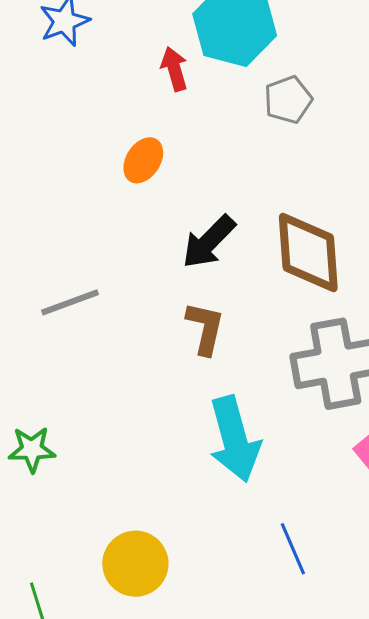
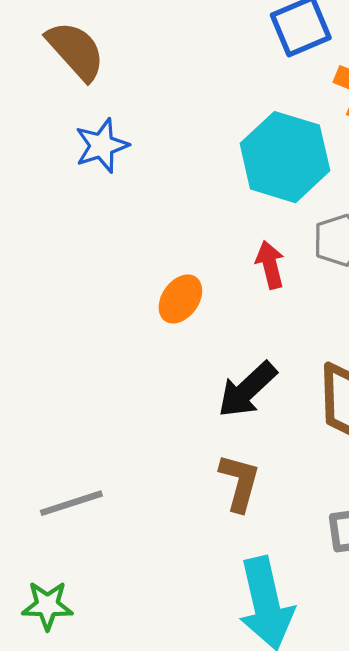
red arrow: (174, 69) -> (270, 265), moved
gray line: (70, 302) -> (71, 503), moved

